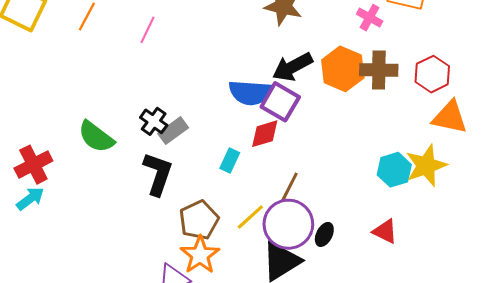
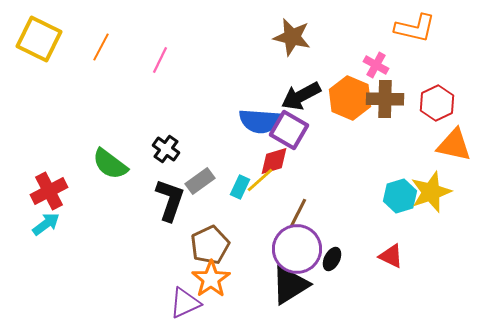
pink cross: (370, 18) -> (376, 65), moved
gray rectangle: (173, 131) -> (200, 181), moved
yellow line: (250, 217) -> (260, 180), moved

